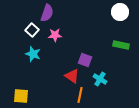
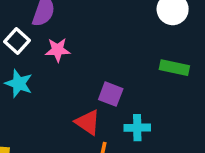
cyan cross: (100, 79) -> (137, 128), turned -32

